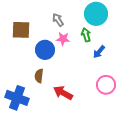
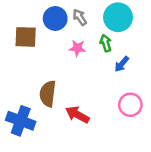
gray arrow: (58, 20) -> (80, 17), moved
blue circle: (45, 50) -> (55, 18), moved
brown semicircle: (39, 76) -> (48, 94), size x1.5

